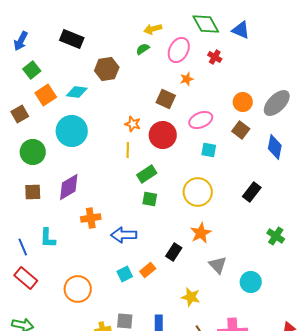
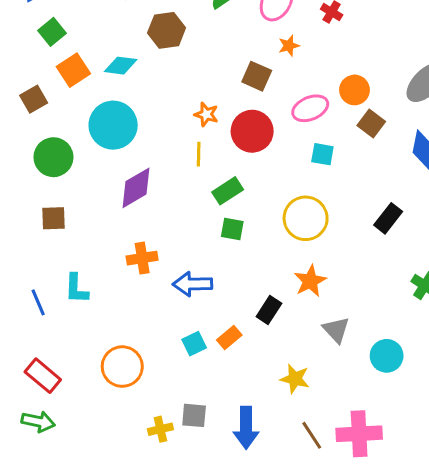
orange circle: (243, 102) -> (354, 90), moved
purple diamond: (69, 187) -> (136, 188), moved
red rectangle: (26, 278) -> (43, 376), moved

